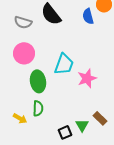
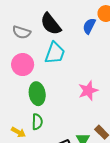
blue semicircle: (88, 16) -> (89, 26), turned 42
cyan trapezoid: (64, 64) -> (55, 53), moved

